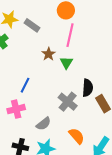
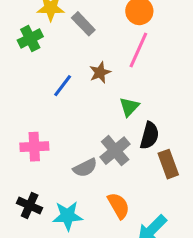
green triangle: (66, 63) -> (129, 107), moved
blue line: (25, 85) -> (63, 86), moved
gray semicircle: (43, 124) -> (85, 168), moved

